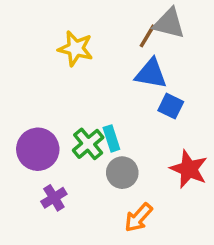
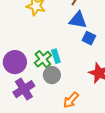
gray circle: (122, 173) -> (52, 75), moved
purple cross: (54, 198) -> (24, 89), size x1.5

